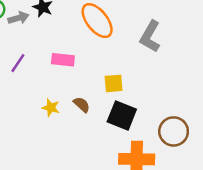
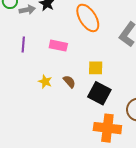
purple line: (18, 63) -> (23, 45), turned -35

